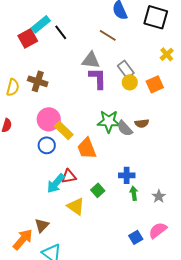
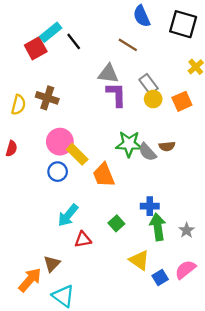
red triangle: (69, 176) -> (83, 240), moved
green arrow: (134, 193) -> (158, 227), size x1.6
yellow triangle: (76, 206) -> (139, 260), moved

